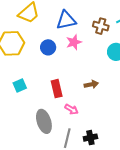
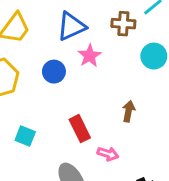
brown arrow: (91, 84) -> (129, 111), turned -56
cyan square: (20, 86) -> (25, 136), turned -32

